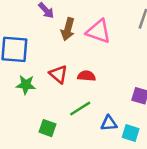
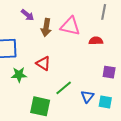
red semicircle: (86, 76) -> (96, 41), moved
blue triangle: (109, 123) -> (87, 97), turned -40
green square: (48, 128) -> (40, 106), size x1.5

